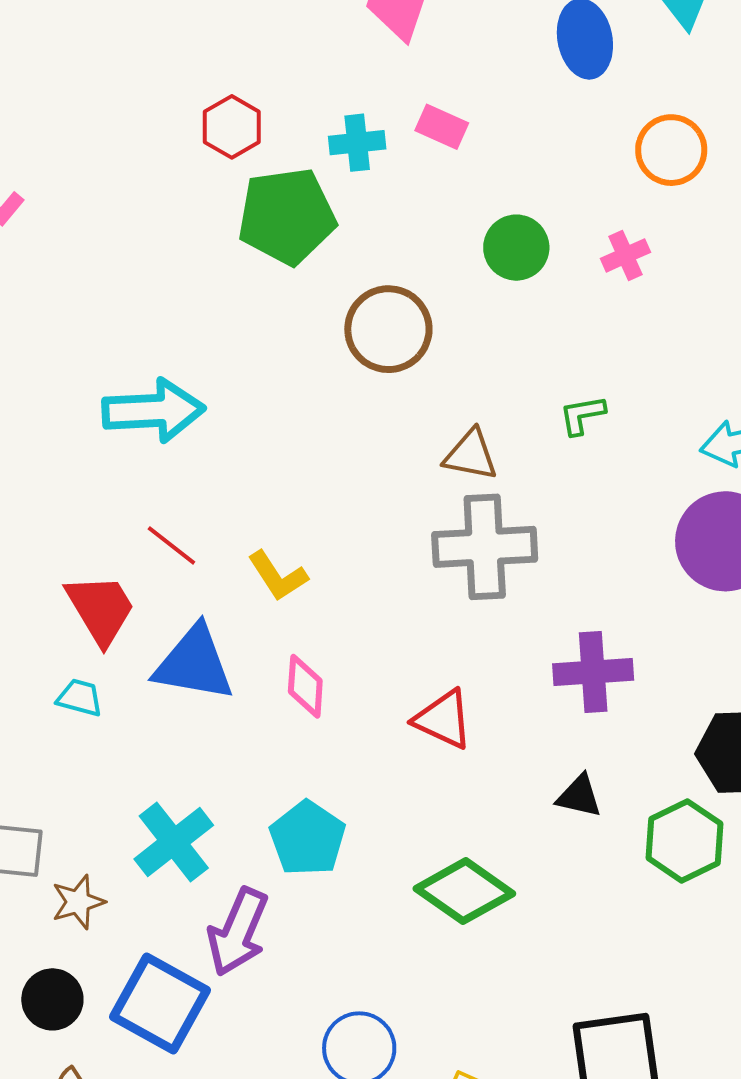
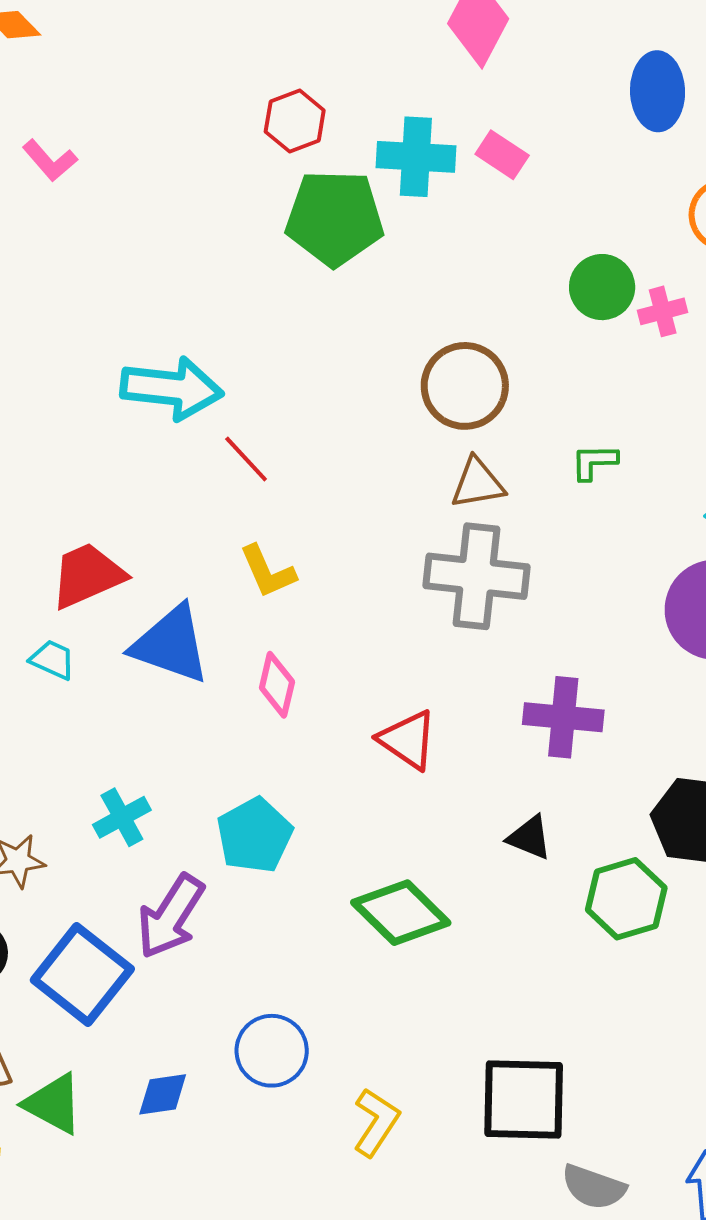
cyan cross: (357, 143) -> (416, 157), size x1.4
green circle: (516, 248) -> (602, 287), moved
brown circle: (388, 329) -> (465, 386), moved
brown triangle: (471, 455) -> (478, 483), turned -30
red line: (171, 545) -> (246, 459), moved
red trapezoid: (101, 609) -> (87, 575), turned -92
cyan cross: (174, 842) -> (122, 817), size x0.7

